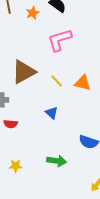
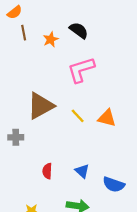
blue triangle: (52, 113) -> (82, 171), moved
red semicircle: (11, 124) -> (47, 171), moved, turned 88

